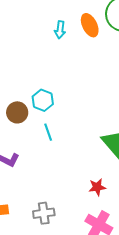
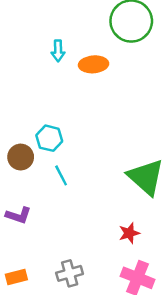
orange ellipse: (90, 25) -> (94, 64), moved, turned -60

